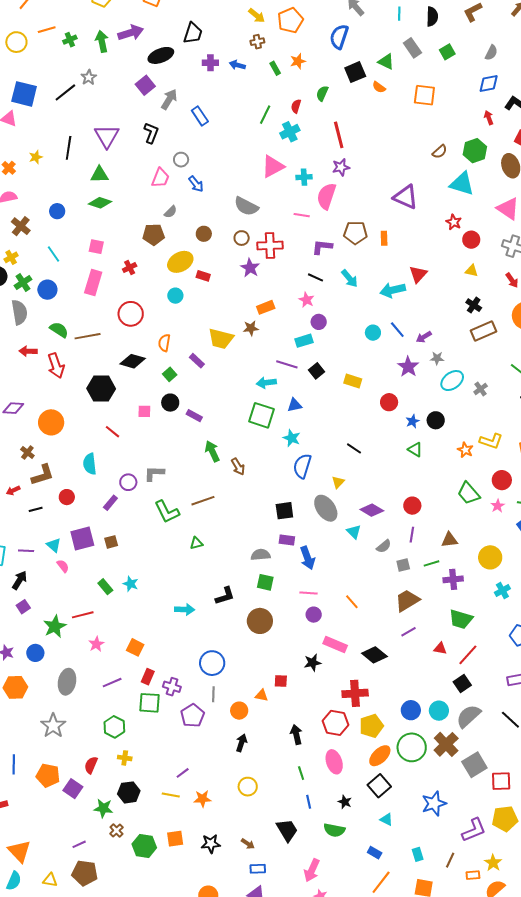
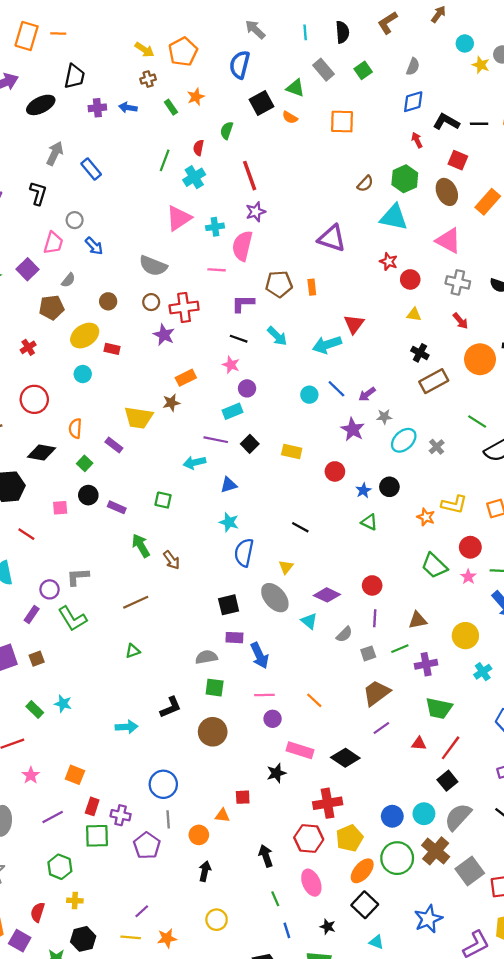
purple square: (145, 85) -> (27, 269), moved
green square: (261, 415) -> (163, 500), moved, size x0.6
green L-shape: (167, 512) -> (72, 619), moved

